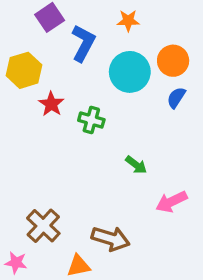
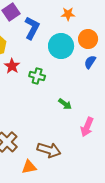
orange star: (128, 21) -> (68, 14), moved
pink arrow: (171, 202) -> (87, 127), turned -42

